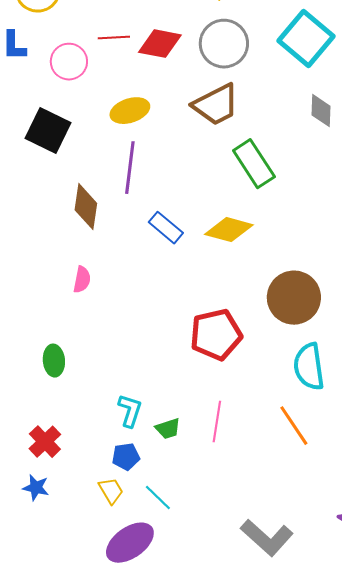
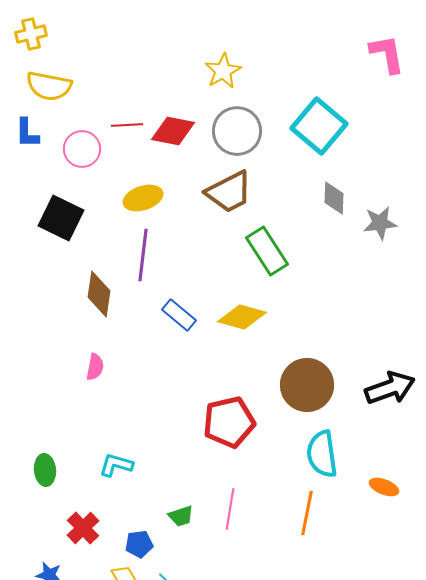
green ellipse: (54, 361) -> (45, 470), moved
cyan L-shape: (130, 411) -> (116, 465), moved, turned -92
orange line: (294, 426) -> (307, 513), turned 45
red cross: (45, 442) -> (83, 528), moved

